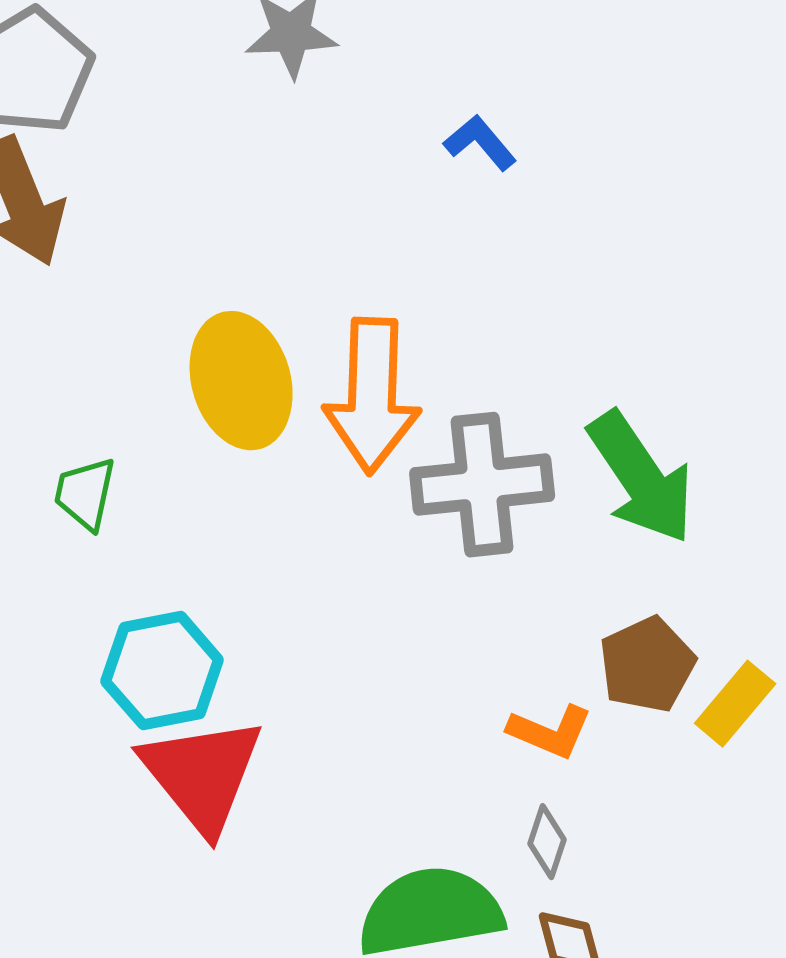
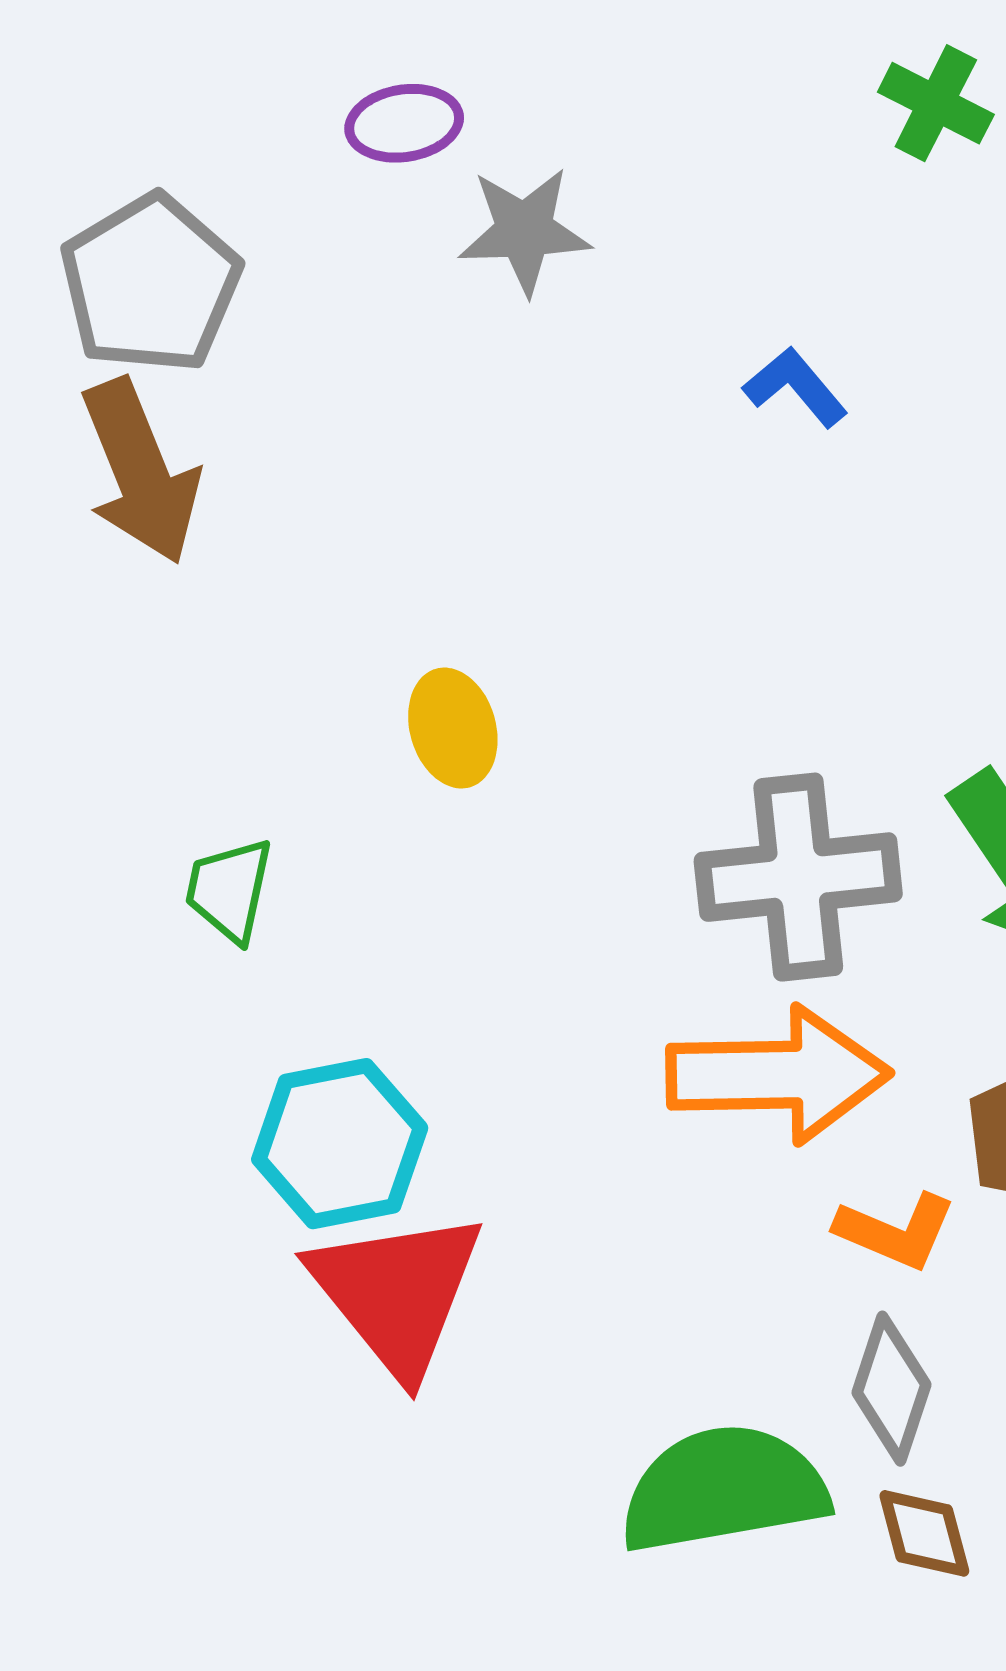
yellow ellipse: (241, 381) -> (453, 728), size x0.6
orange arrow: (372, 396) -> (778, 1075), moved, turned -93
gray diamond: (547, 842) -> (891, 1389), size x1.4

